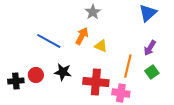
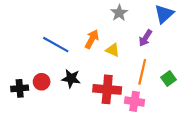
gray star: (93, 12) -> (119, 13), moved
purple arrow: (150, 48) -> (145, 38), moved

